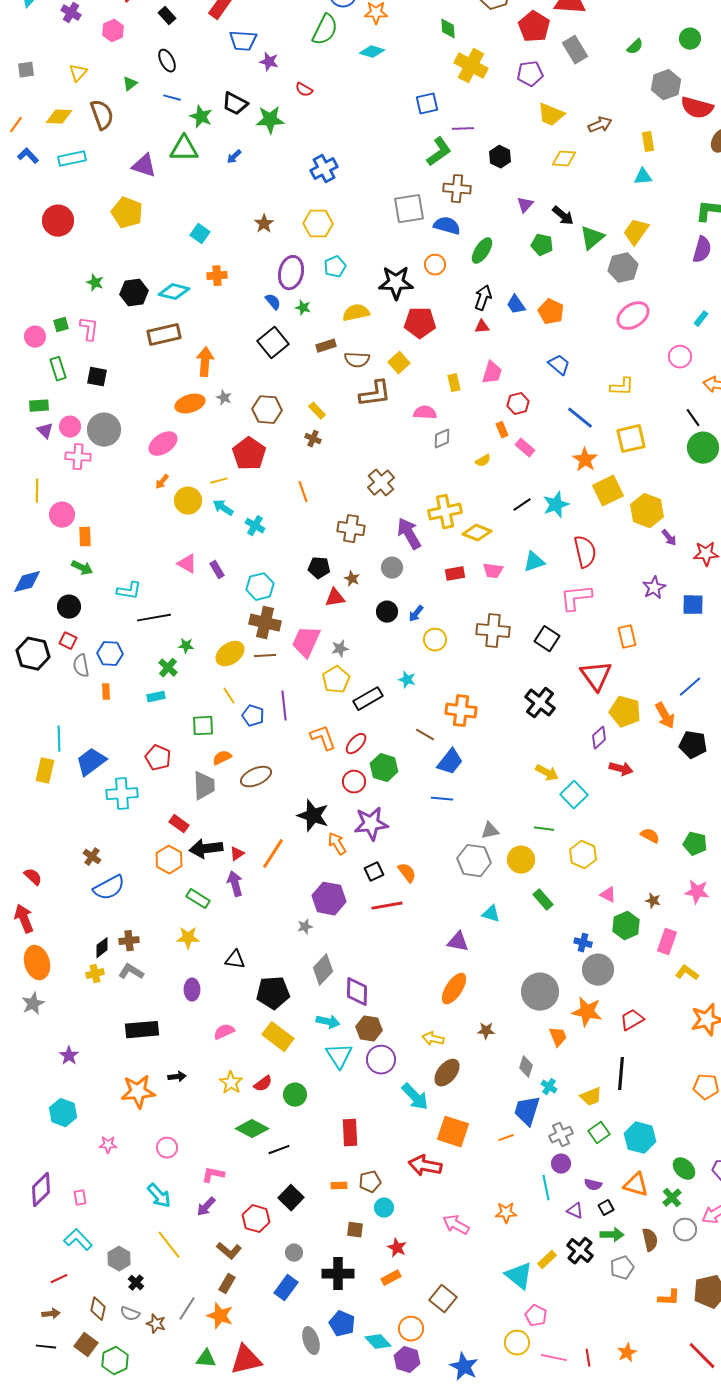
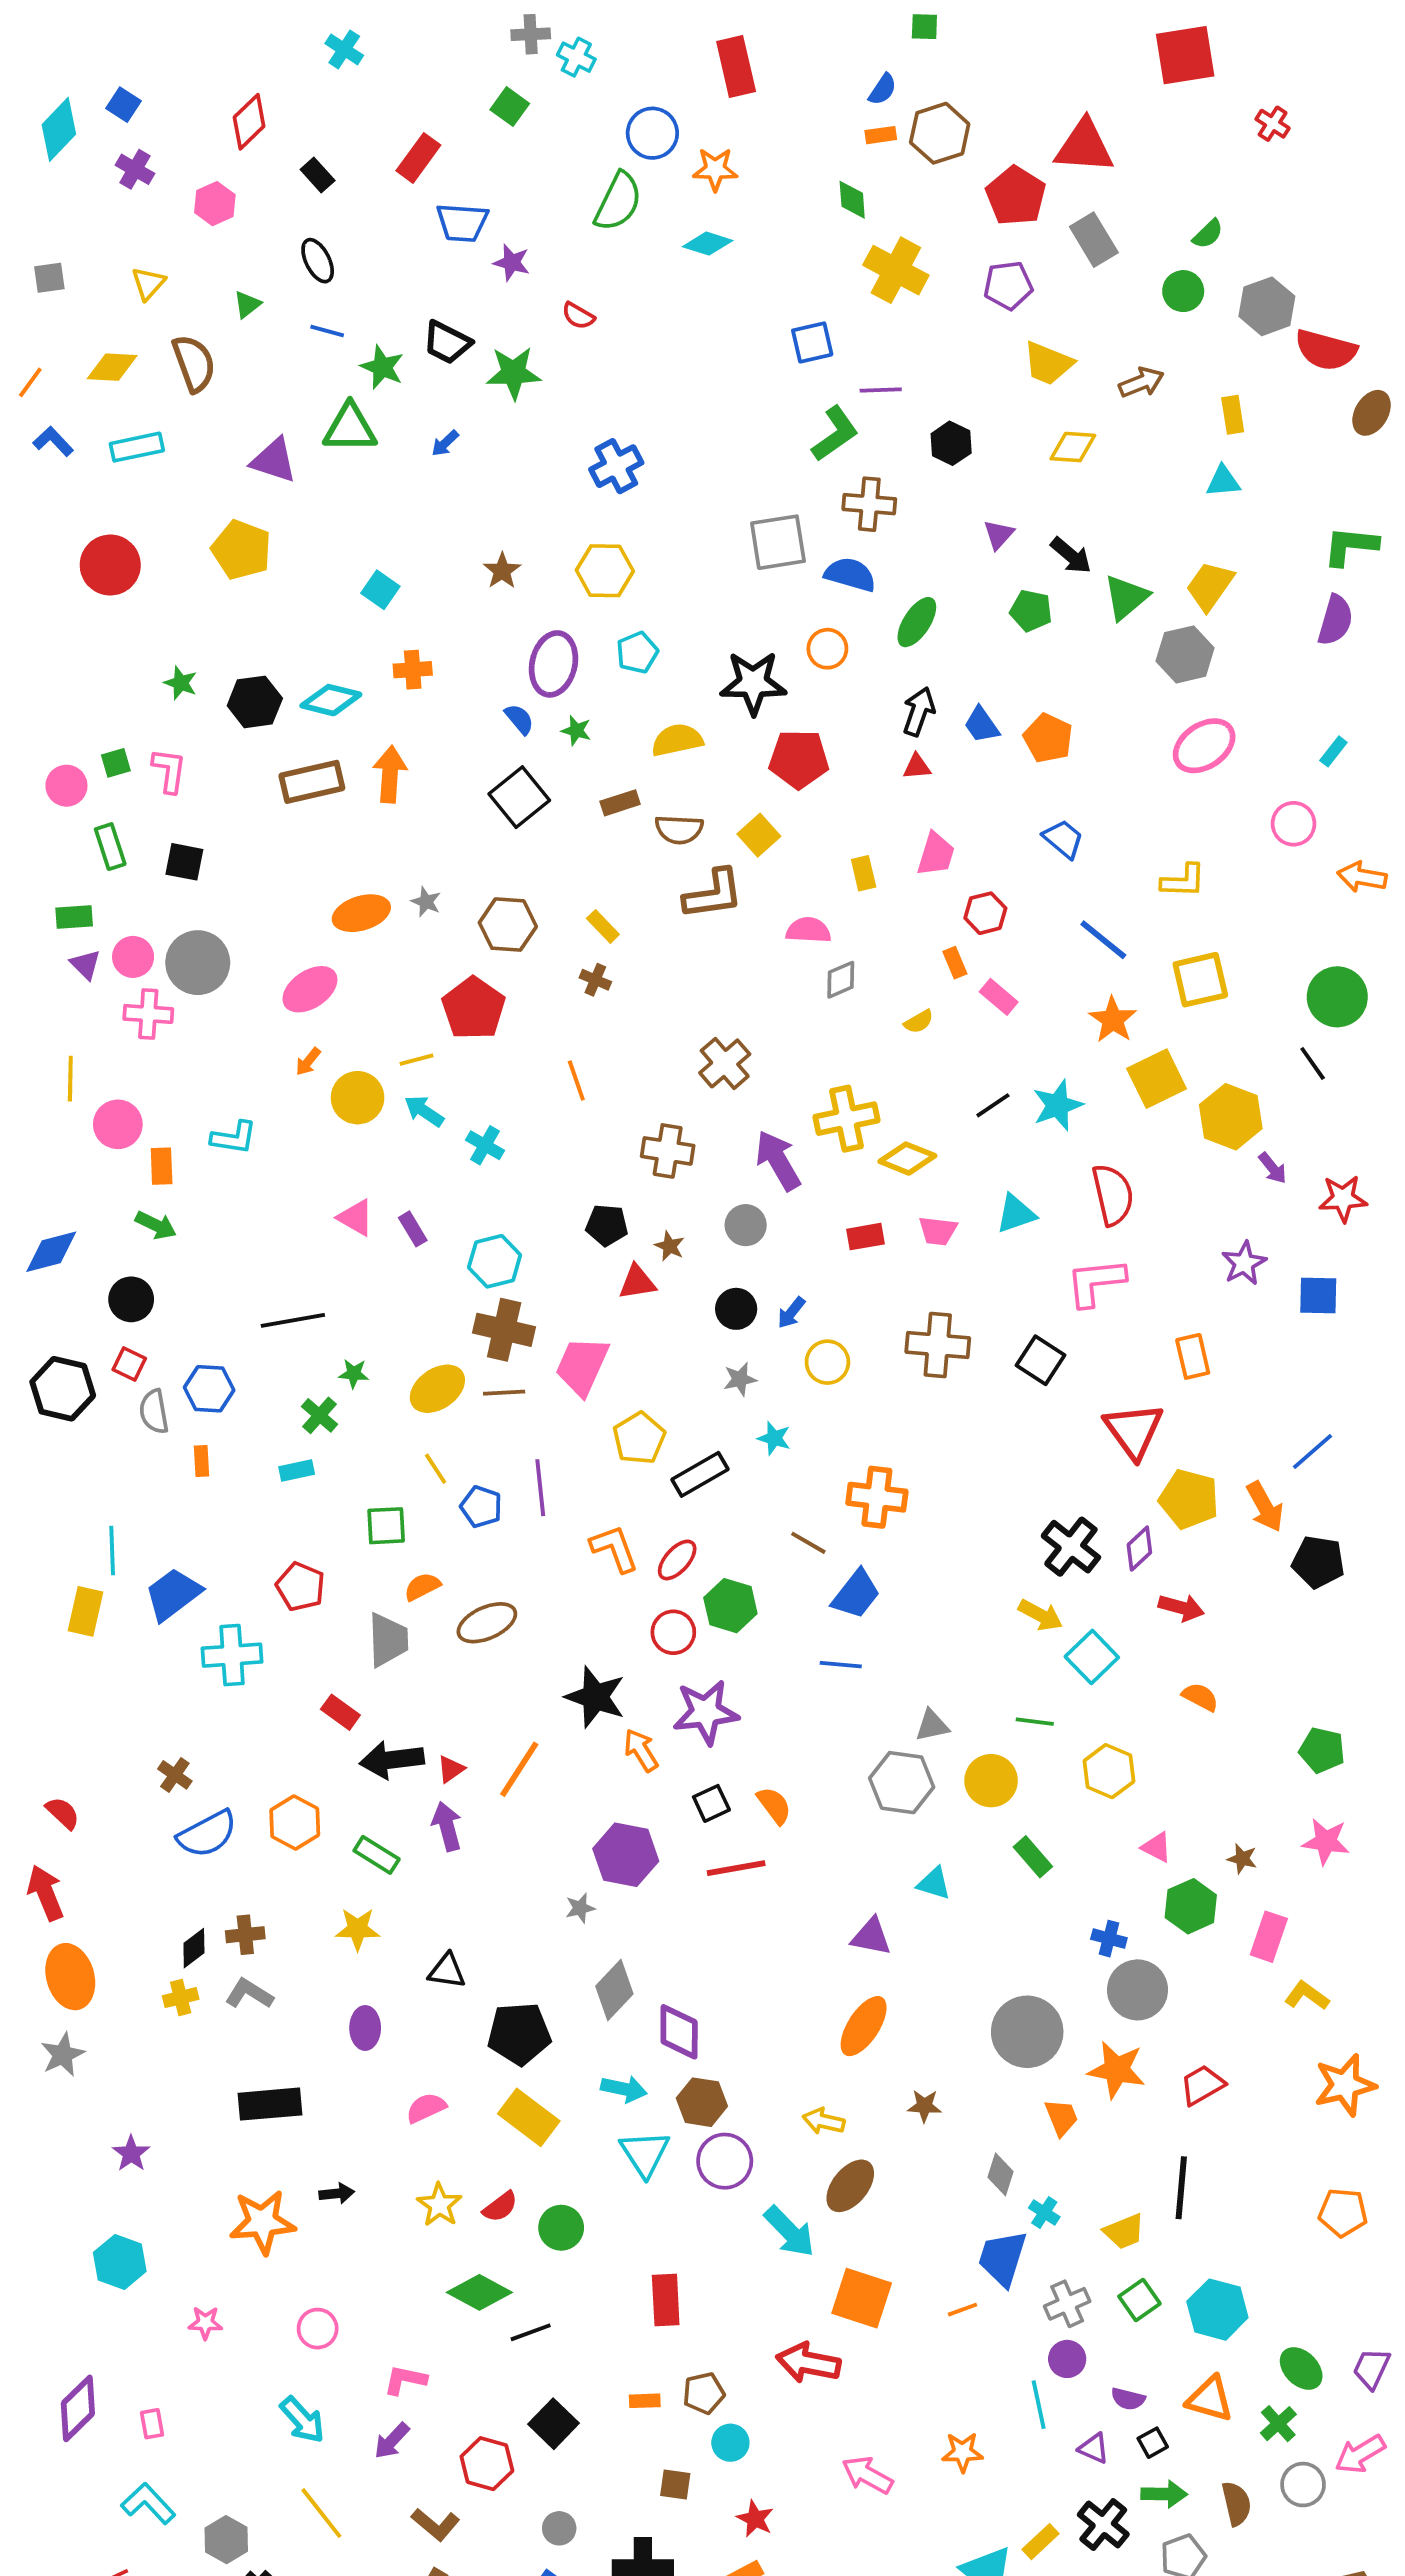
green circle: (690, 39) -> (1183, 291), moved
orange arrow: (205, 362) -> (390, 774), moved
black line: (693, 418) -> (1313, 1063), moved
cyan L-shape: (129, 591) -> (234, 1138), moved
gray star: (340, 649) -> (740, 1379), moved
black cross: (540, 703) -> (1071, 1547), moved
orange semicircle: (650, 836) -> (1200, 1697), moved
orange hexagon: (169, 860) -> (295, 1822), moved

